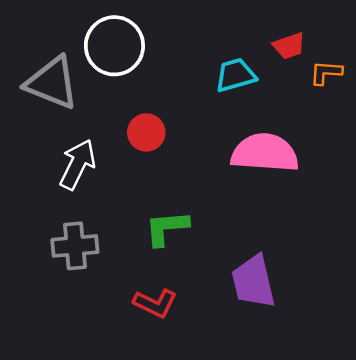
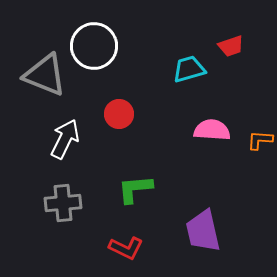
orange L-shape: (326, 73) -> (260, 140), moved
pink semicircle: (265, 153) -> (212, 130), size x0.7

